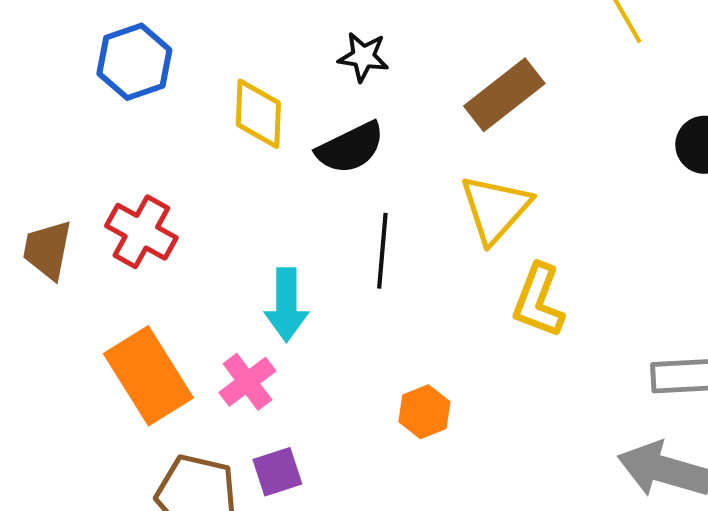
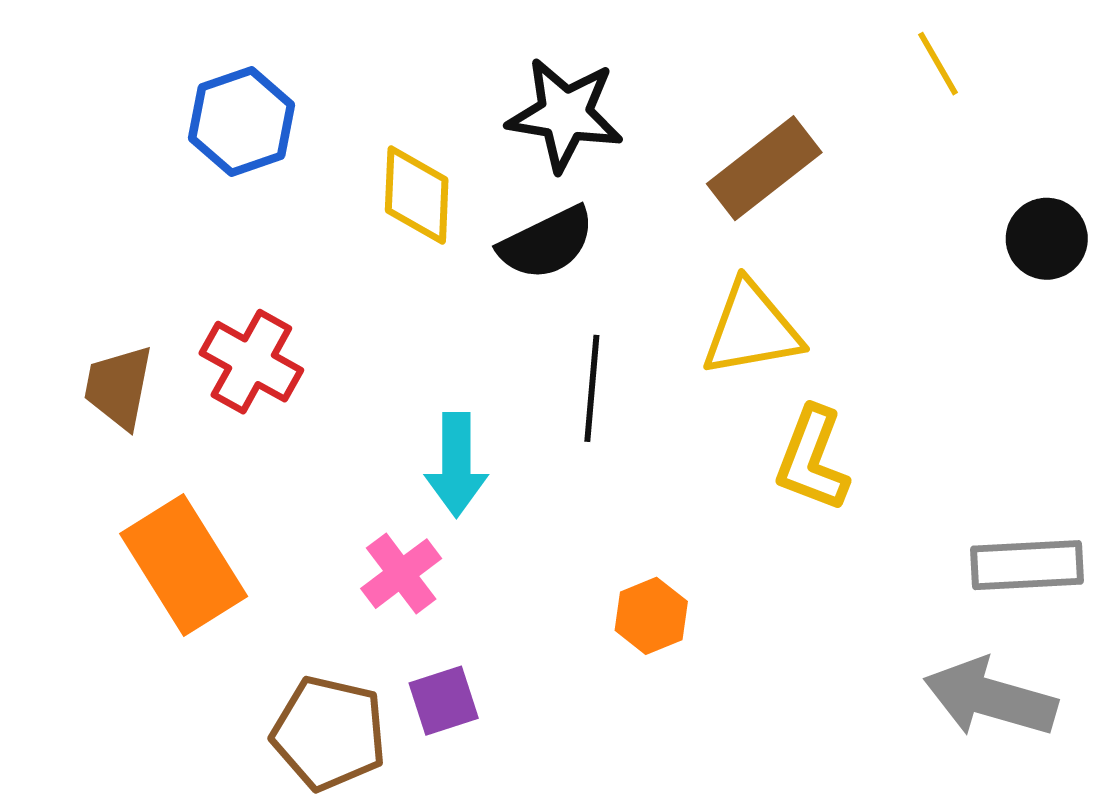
black star: (363, 57) -> (565, 114), size x1.6
yellow triangle: (495, 209) -> (751, 329), turned 38
orange rectangle: (148, 376) -> (184, 565), moved

